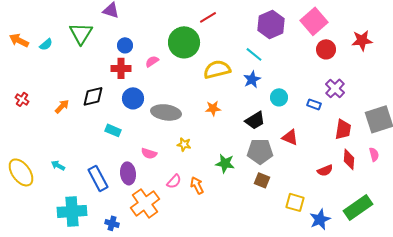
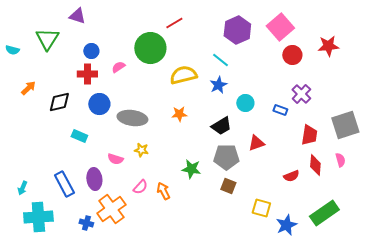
cyan semicircle: (46, 44) -> (12, 50), turned 56
orange arrow: (62, 106) -> (28, 88), moved
red triangle: (290, 137) -> (256, 143), turned -42
yellow star: (184, 144) -> (141, 150), moved
cyan arrow: (58, 165) -> (22, 188), moved, turned -96
blue cross: (112, 223) -> (86, 223), moved

